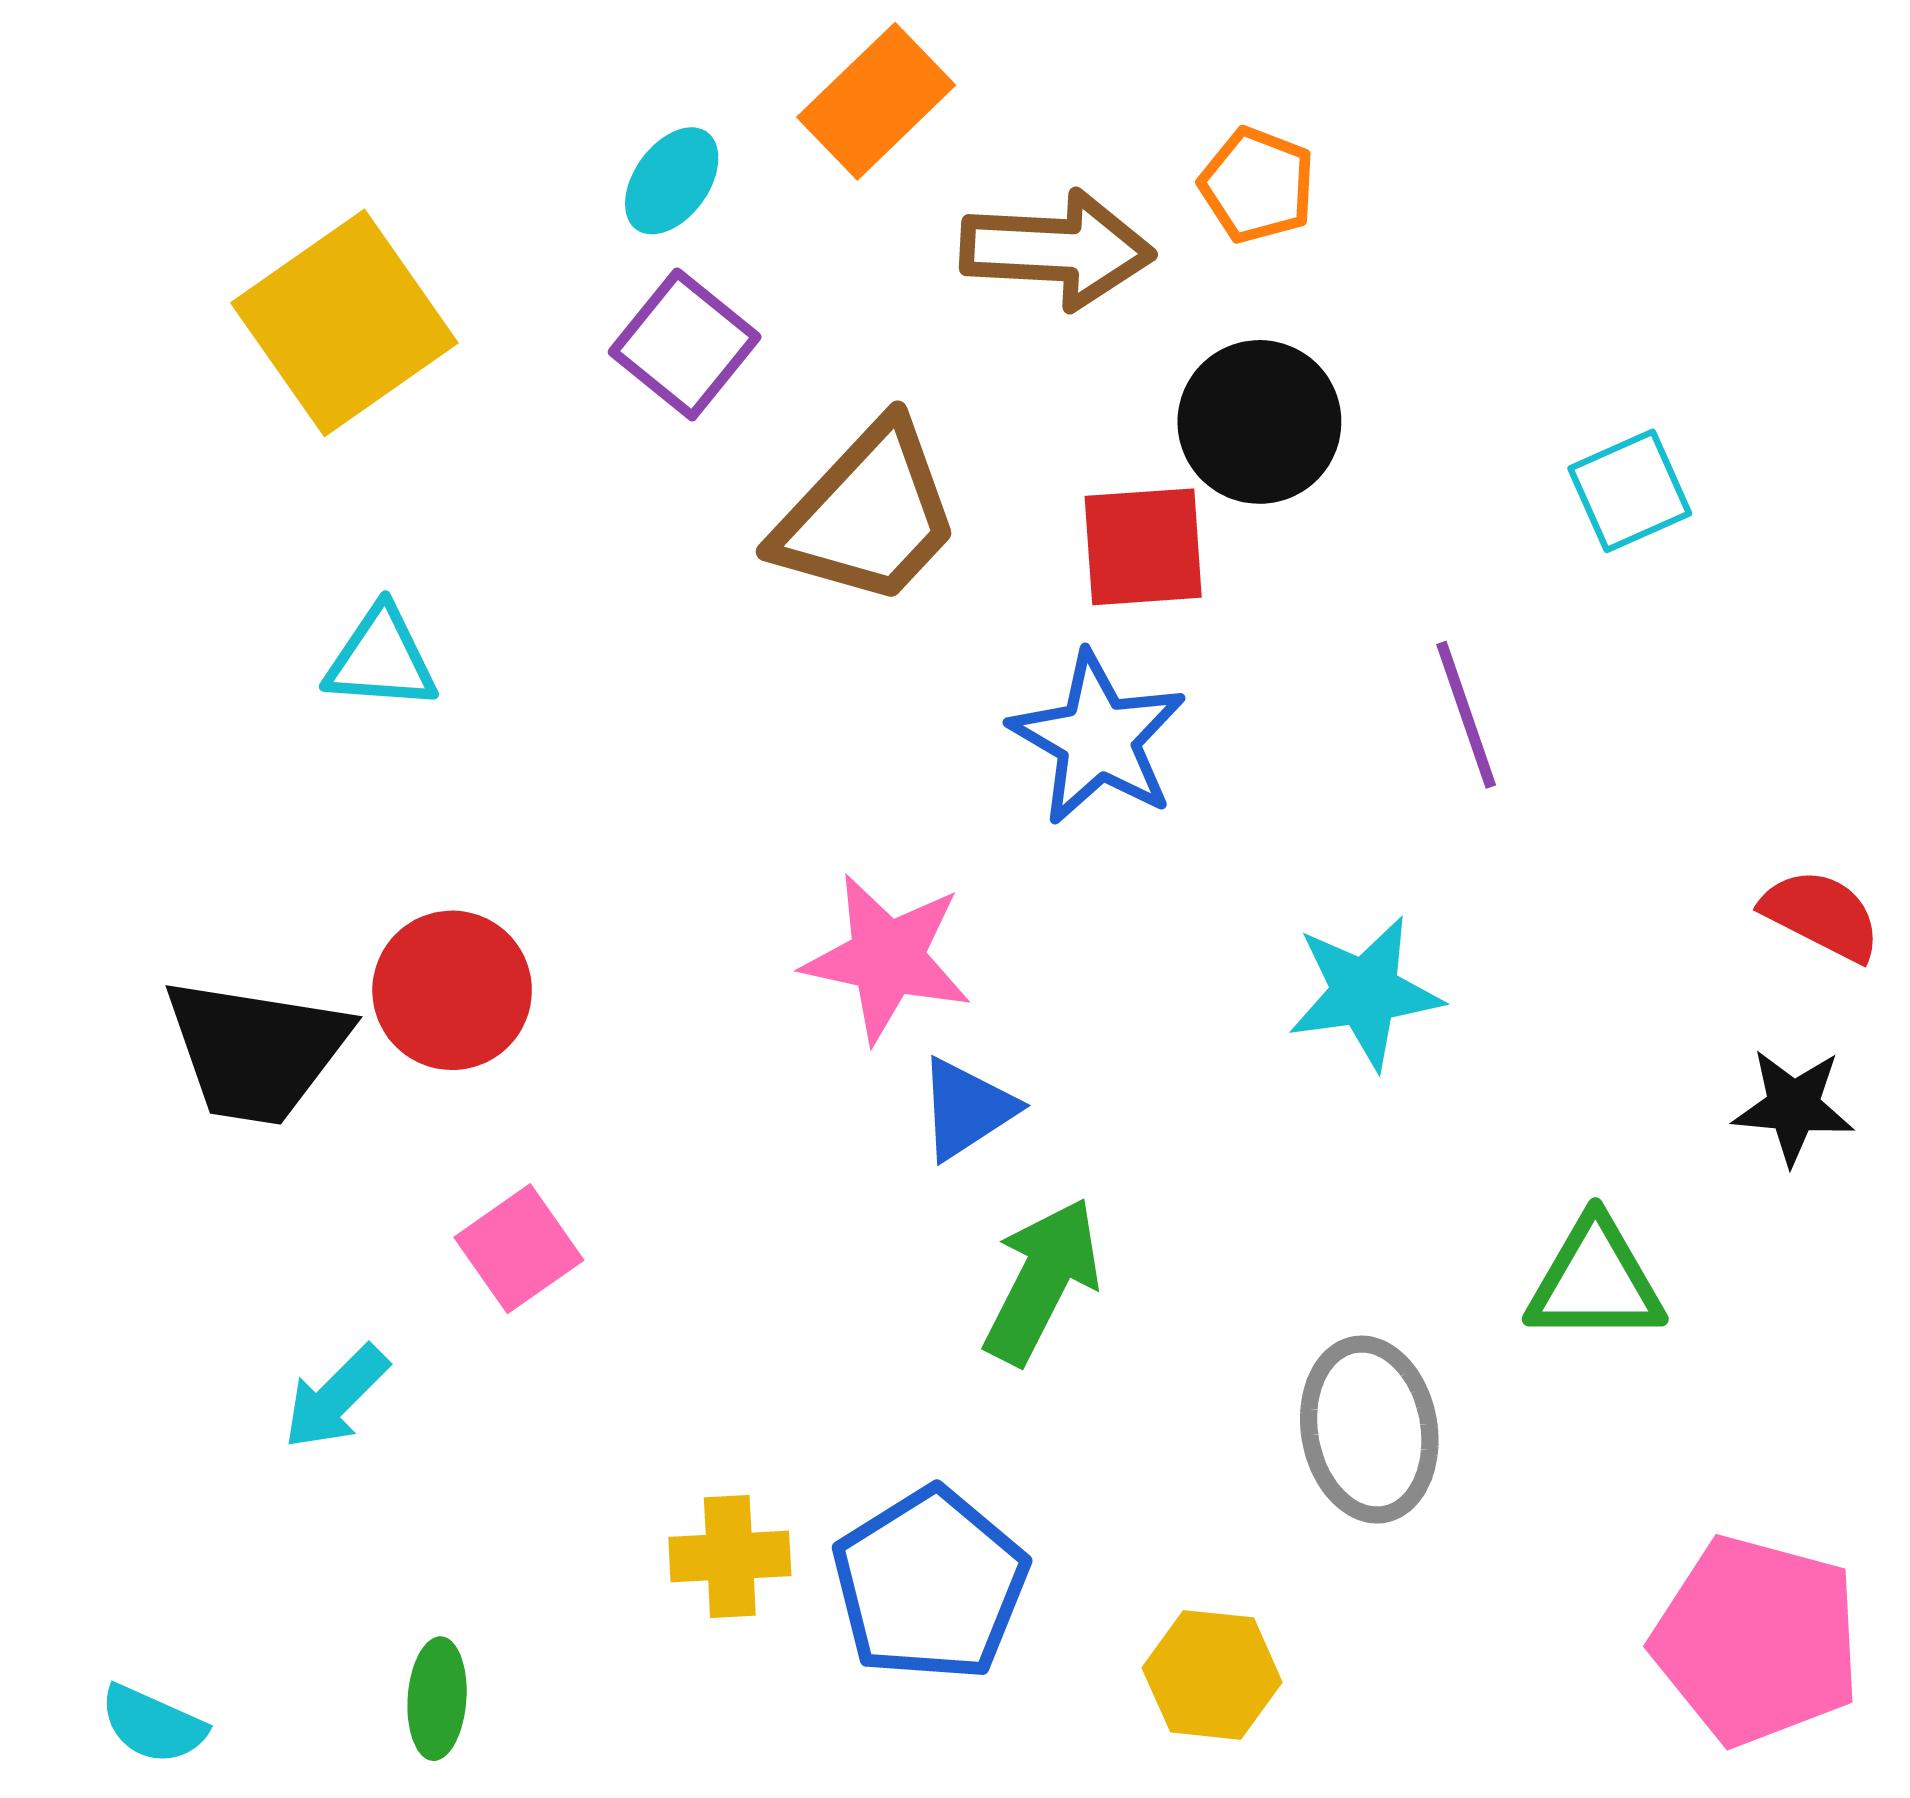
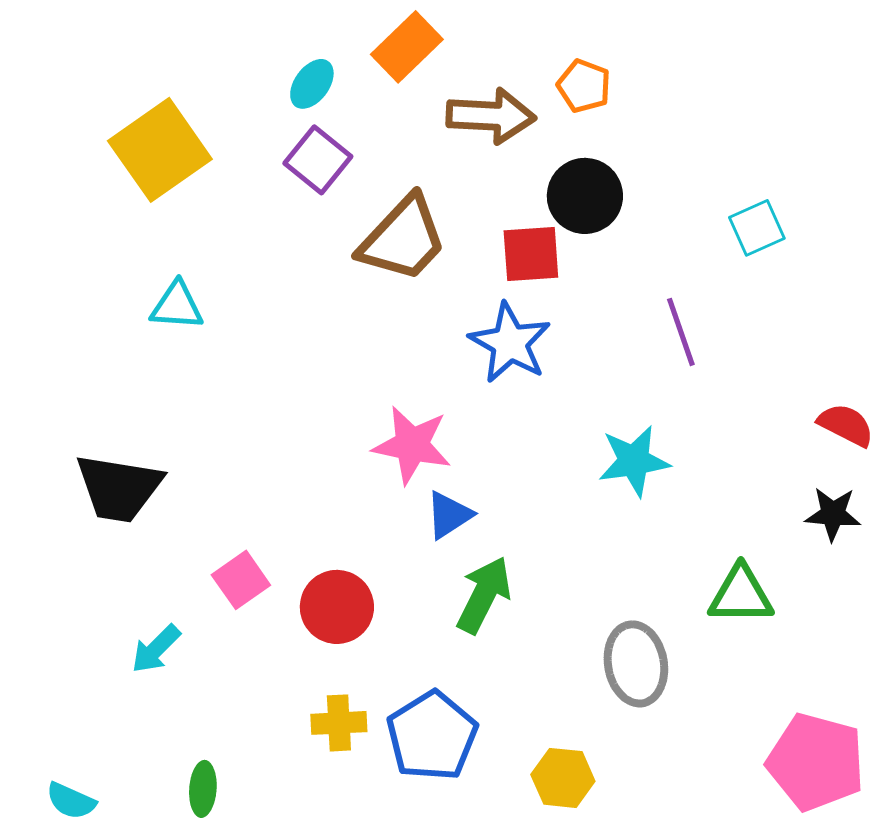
red circle: (452, 990) -> (337, 607), moved

